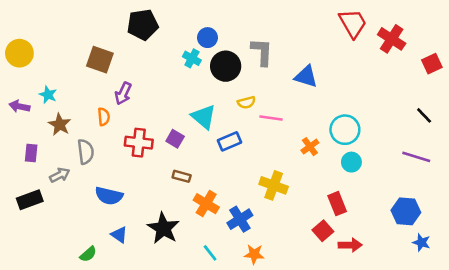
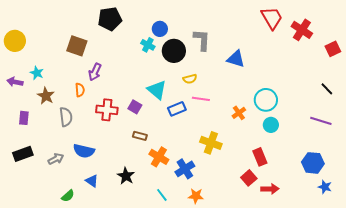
pink line: (271, 118) -> (201, 99), moved
gray arrow: (60, 175) -> (56, 159), moved
black star: (163, 228) -> (126, 176), size x0.7

